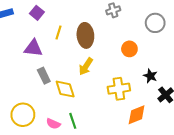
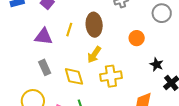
yellow line: (58, 32) -> (69, 30), moved
gray rectangle: (44, 76) -> (45, 67), moved
yellow cross: (119, 89) -> (111, 76), moved

